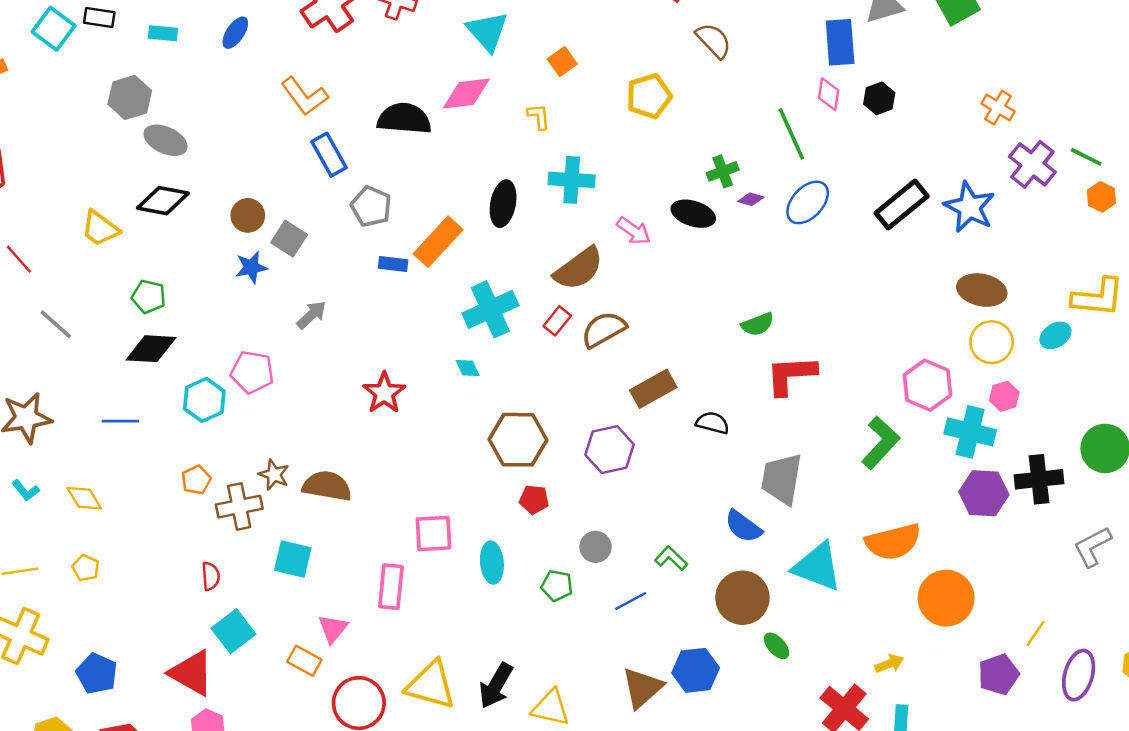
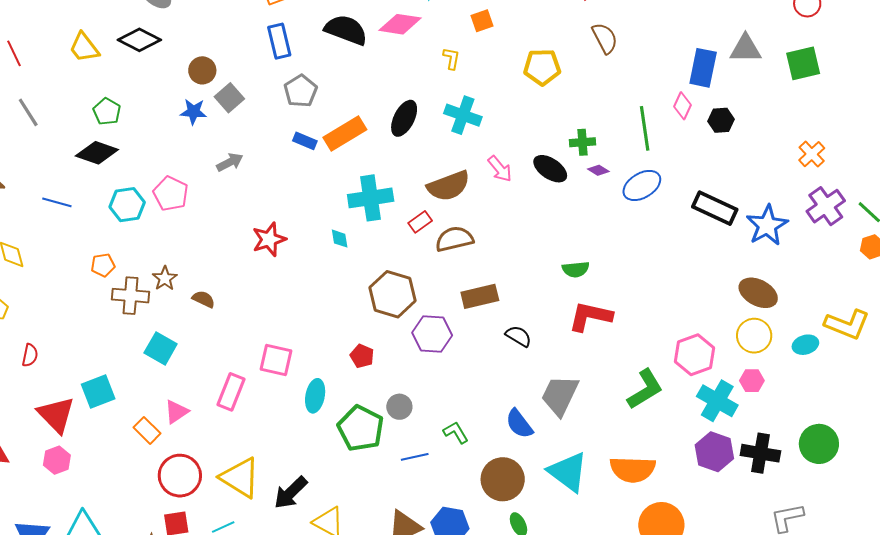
black rectangle: (902, 205) -> (715, 208), turned 48
brown hexagon: (518, 440) -> (392, 294), moved
brown semicircle: (327, 486) -> (204, 299), size x0.6
red semicircle: (211, 576) -> (30, 355), moved
green pentagon: (557, 586) -> (361, 428), size x1.8

